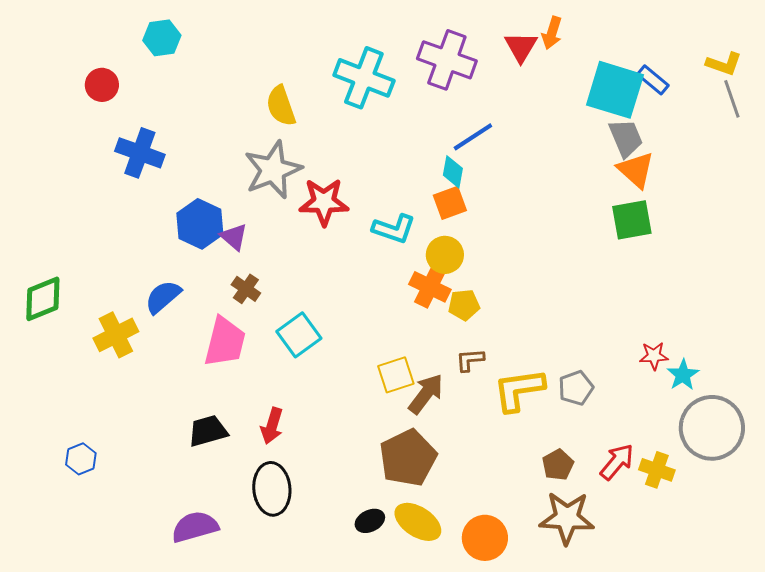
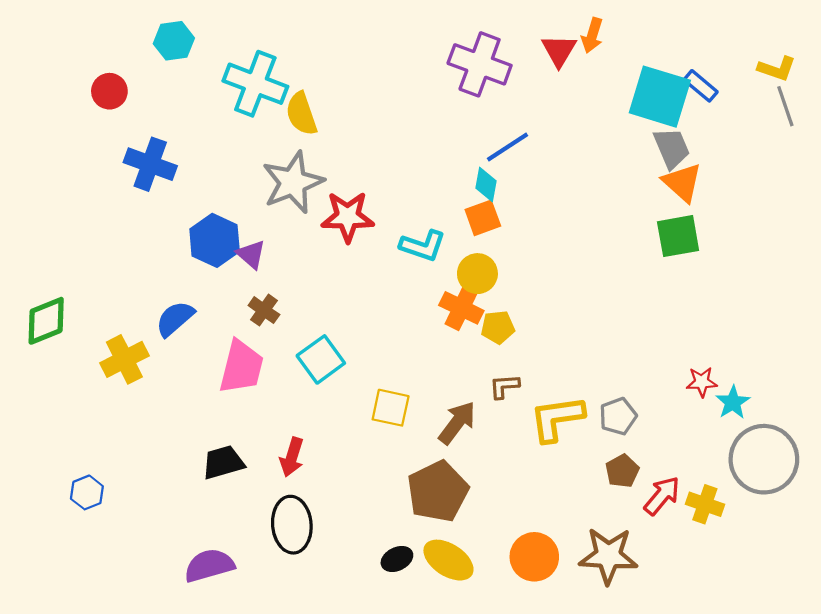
cyan cross: (364, 78) -> (255, 84), moved
yellow square: (396, 375) -> (391, 408), moved, turned 30
brown pentagon: (558, 465) -> (622, 471), moved
orange circle: (485, 538) -> (534, 557), moved

